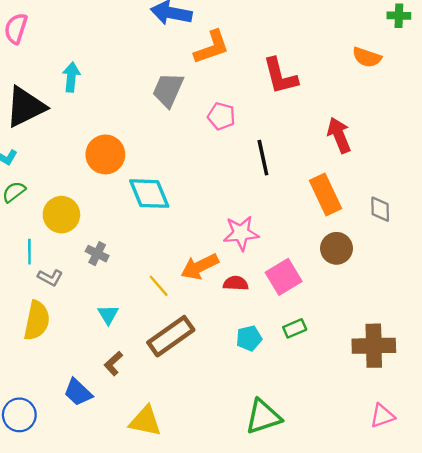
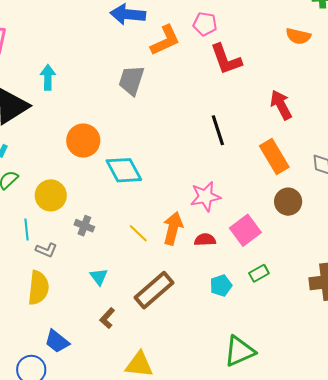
pink pentagon: (221, 116) -> (205, 24), moved
orange arrow: (200, 267) -> (173, 228), turned 136
yellow line: (159, 286) -> (138, 233), moved
blue trapezoid: (78, 392) -> (57, 341), moved

